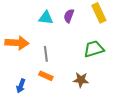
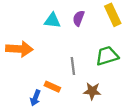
gray line: (46, 54) -> (73, 66), moved
blue arrow: (21, 86) -> (35, 98), moved

